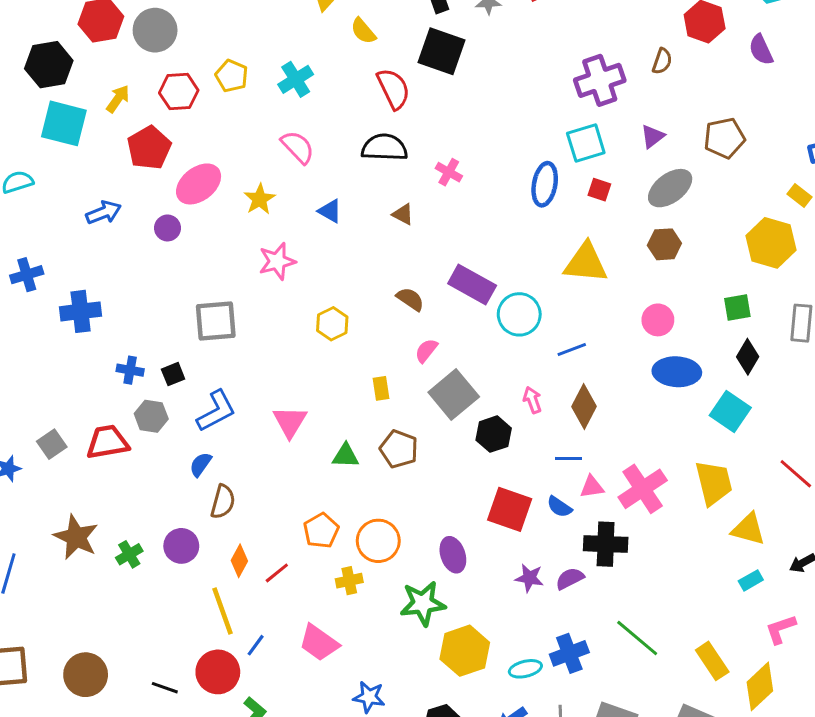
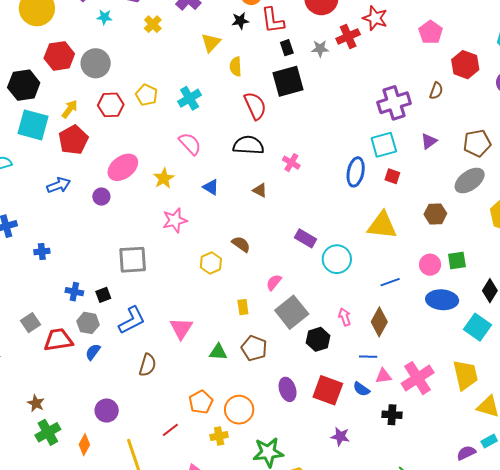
yellow semicircle: (363, 31) -> (236, 67), turned 36
black square: (442, 51) -> (288, 81), turned -36
red pentagon: (149, 148) -> (73, 140), moved
gray ellipse: (670, 188) -> (470, 180), moved
purple rectangle: (472, 284) -> (306, 238), size x0.7
brown semicircle: (410, 299) -> (241, 244), moved
green square: (737, 307) -> (457, 261), moved
blue cross: (81, 311) -> (42, 251), size x0.6
blue line: (572, 349) -> (390, 282), moved
gray square: (52, 444) -> (30, 323), moved
blue semicircle: (201, 464) -> (93, 352), moved
brown semicircle: (223, 502) -> (148, 365), moved
brown star: (76, 537) -> (36, 403), size x0.6
black cross: (606, 544) -> (392, 415), size x0.7
green cross: (129, 554) -> (48, 432), moved, size x1.4
purple ellipse: (453, 555) -> (288, 389), moved
orange diamond: (239, 561) -> (84, 445), moved
purple semicircle: (570, 579) -> (466, 453), moved

